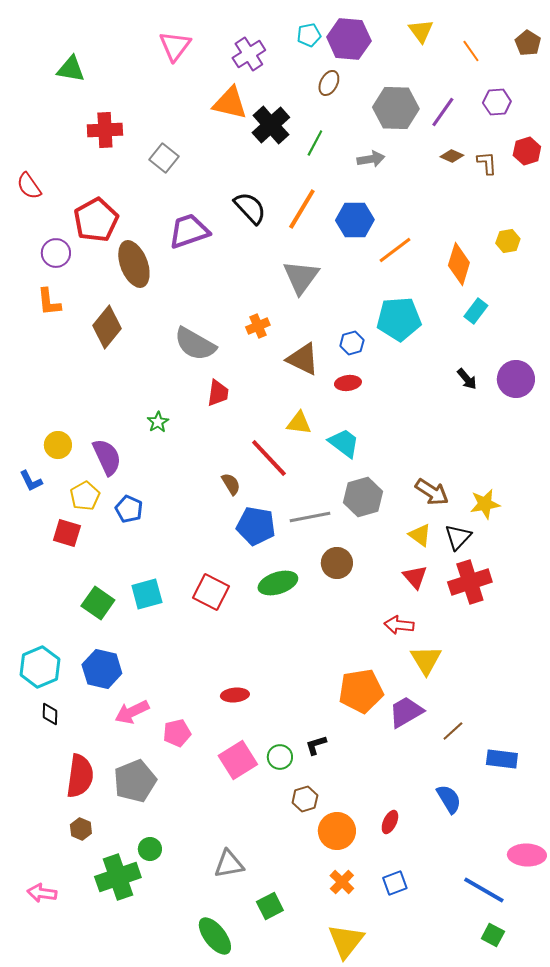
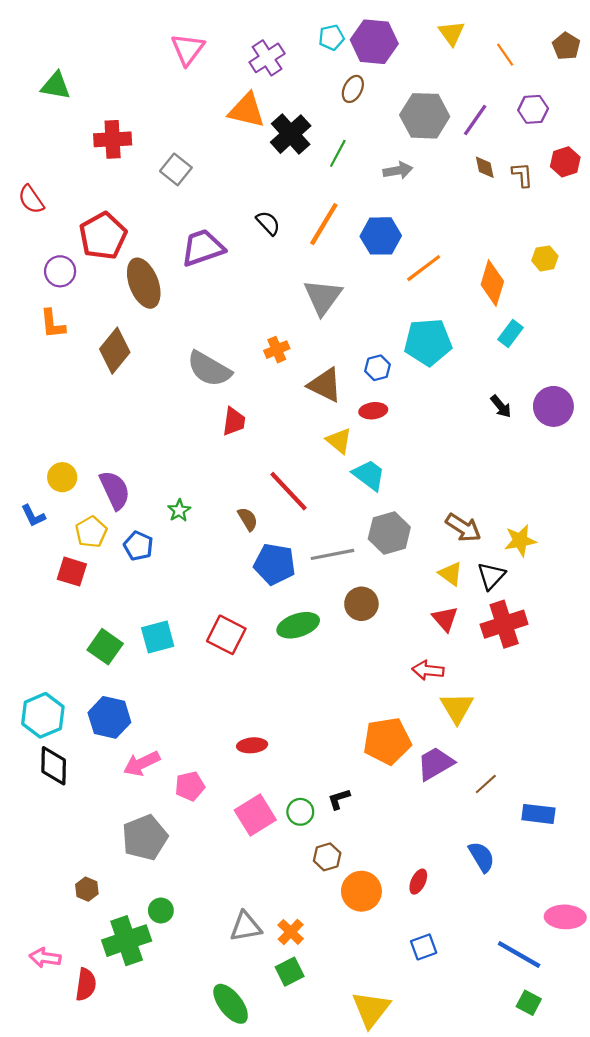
green triangle: (71, 69) -> (56, 86), moved
brown diamond: (452, 156) -> (485, 167), turned 55
black semicircle: (250, 208) -> (268, 223), size x0.7
green star: (158, 422) -> (179, 510), moved
yellow triangle: (299, 423) -> (339, 441), moved, turned 32
black diamond: (50, 714) -> (54, 766), size x1.6
red semicircle: (80, 776) -> (86, 985), moved, size x0.7
orange cross: (342, 882) -> (291, 932), moved

